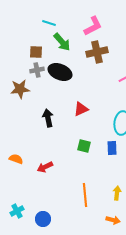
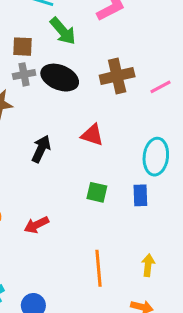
brown cross: (97, 52) -> (117, 76), moved
red triangle: (81, 109) -> (92, 135), turned 42
black arrow: (48, 118) -> (41, 149), turned 36

